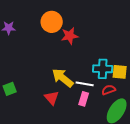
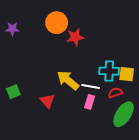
red triangle: (52, 98) -> (47, 101), moved

